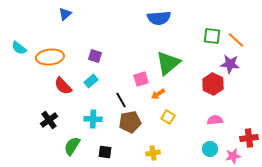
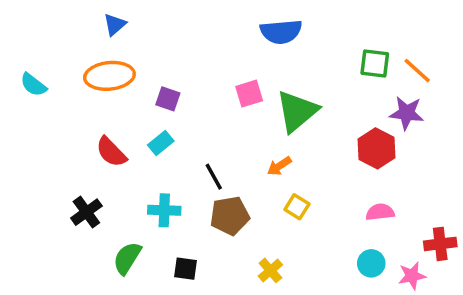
orange ellipse: (50, 57) -> (109, 76), moved
pink square: (141, 79) -> (249, 94), moved
yellow cross: (153, 153) -> (270, 270), turned -32

